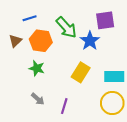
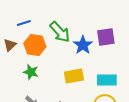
purple square: (105, 20) -> (106, 37), moved
yellow rectangle: (81, 72) -> (74, 76), turned 48

